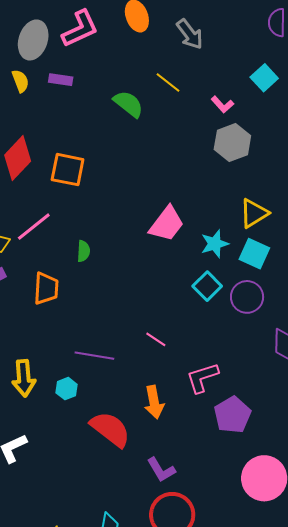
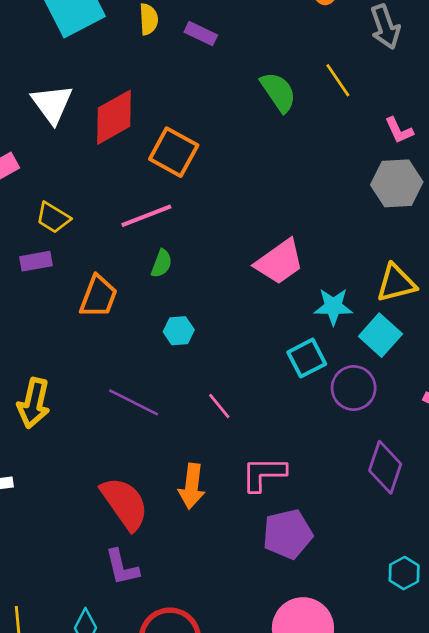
pink line: (34, 227) -> (146, 216), moved
cyan hexagon: (67, 389) -> (179, 331), moved
purple L-shape: (161, 470) -> (122, 567), moved

